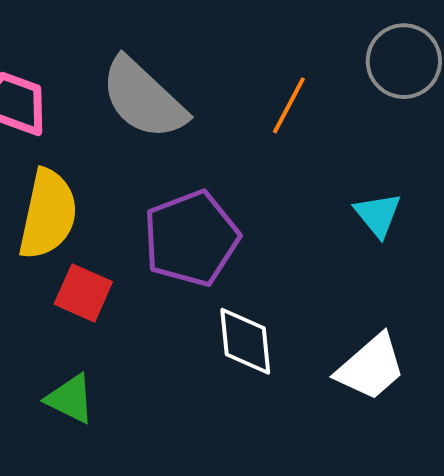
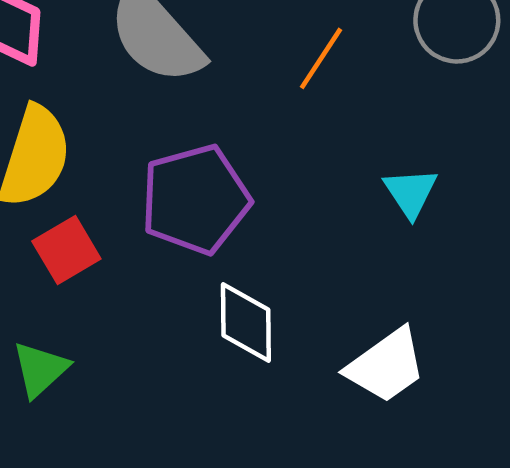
red square: (83, 293) -> (66, 250), turned 30
green triangle: (70, 399) -> (40, 369), turned 46

